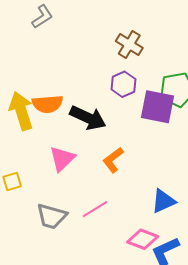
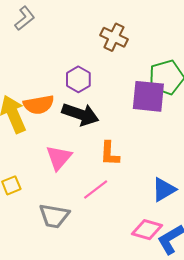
purple hexagon: (123, 84) -> (78, 79), moved
orange L-shape: (113, 160) -> (110, 154), turned -44
pink line: (95, 209) -> (96, 189), moved

